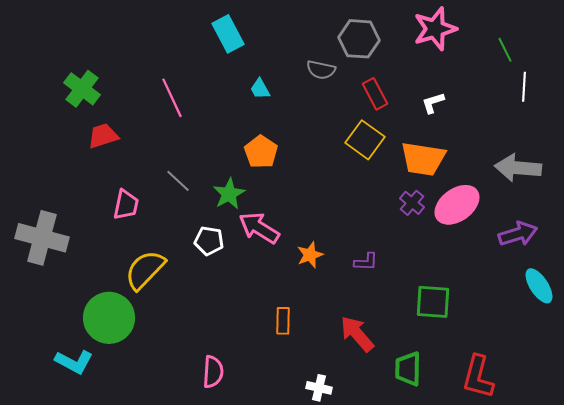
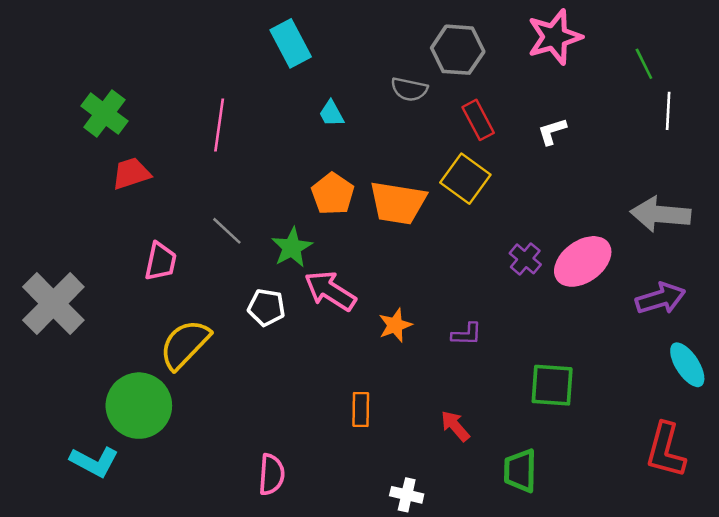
pink line: (172, 98) -> (219, 125), turned 33
orange trapezoid: (423, 159) -> (398, 203), moved
gray cross: (42, 238) -> (53, 304), turned 30
red arrow: (357, 334) -> (455, 426), size x0.7
red L-shape: (478, 377) -> (666, 450), moved

